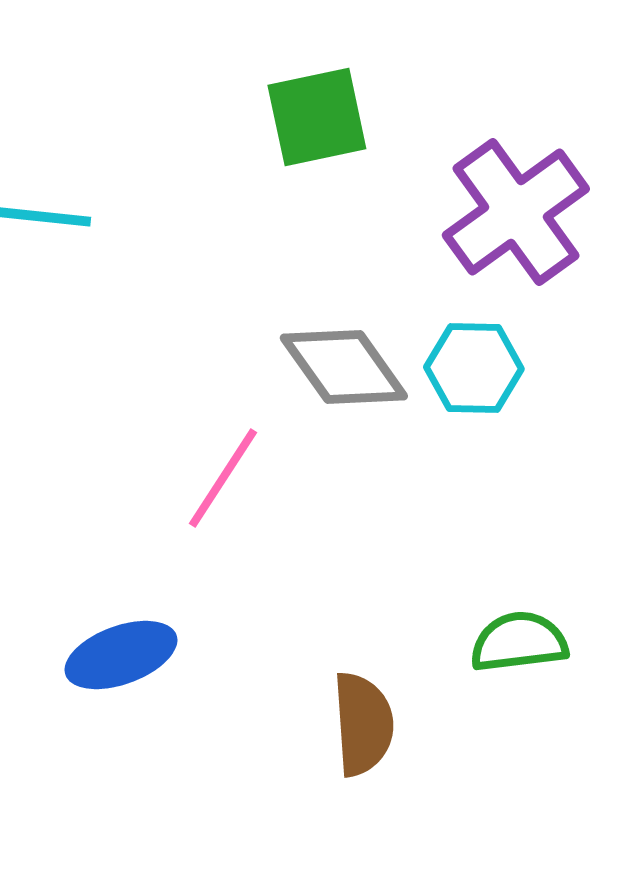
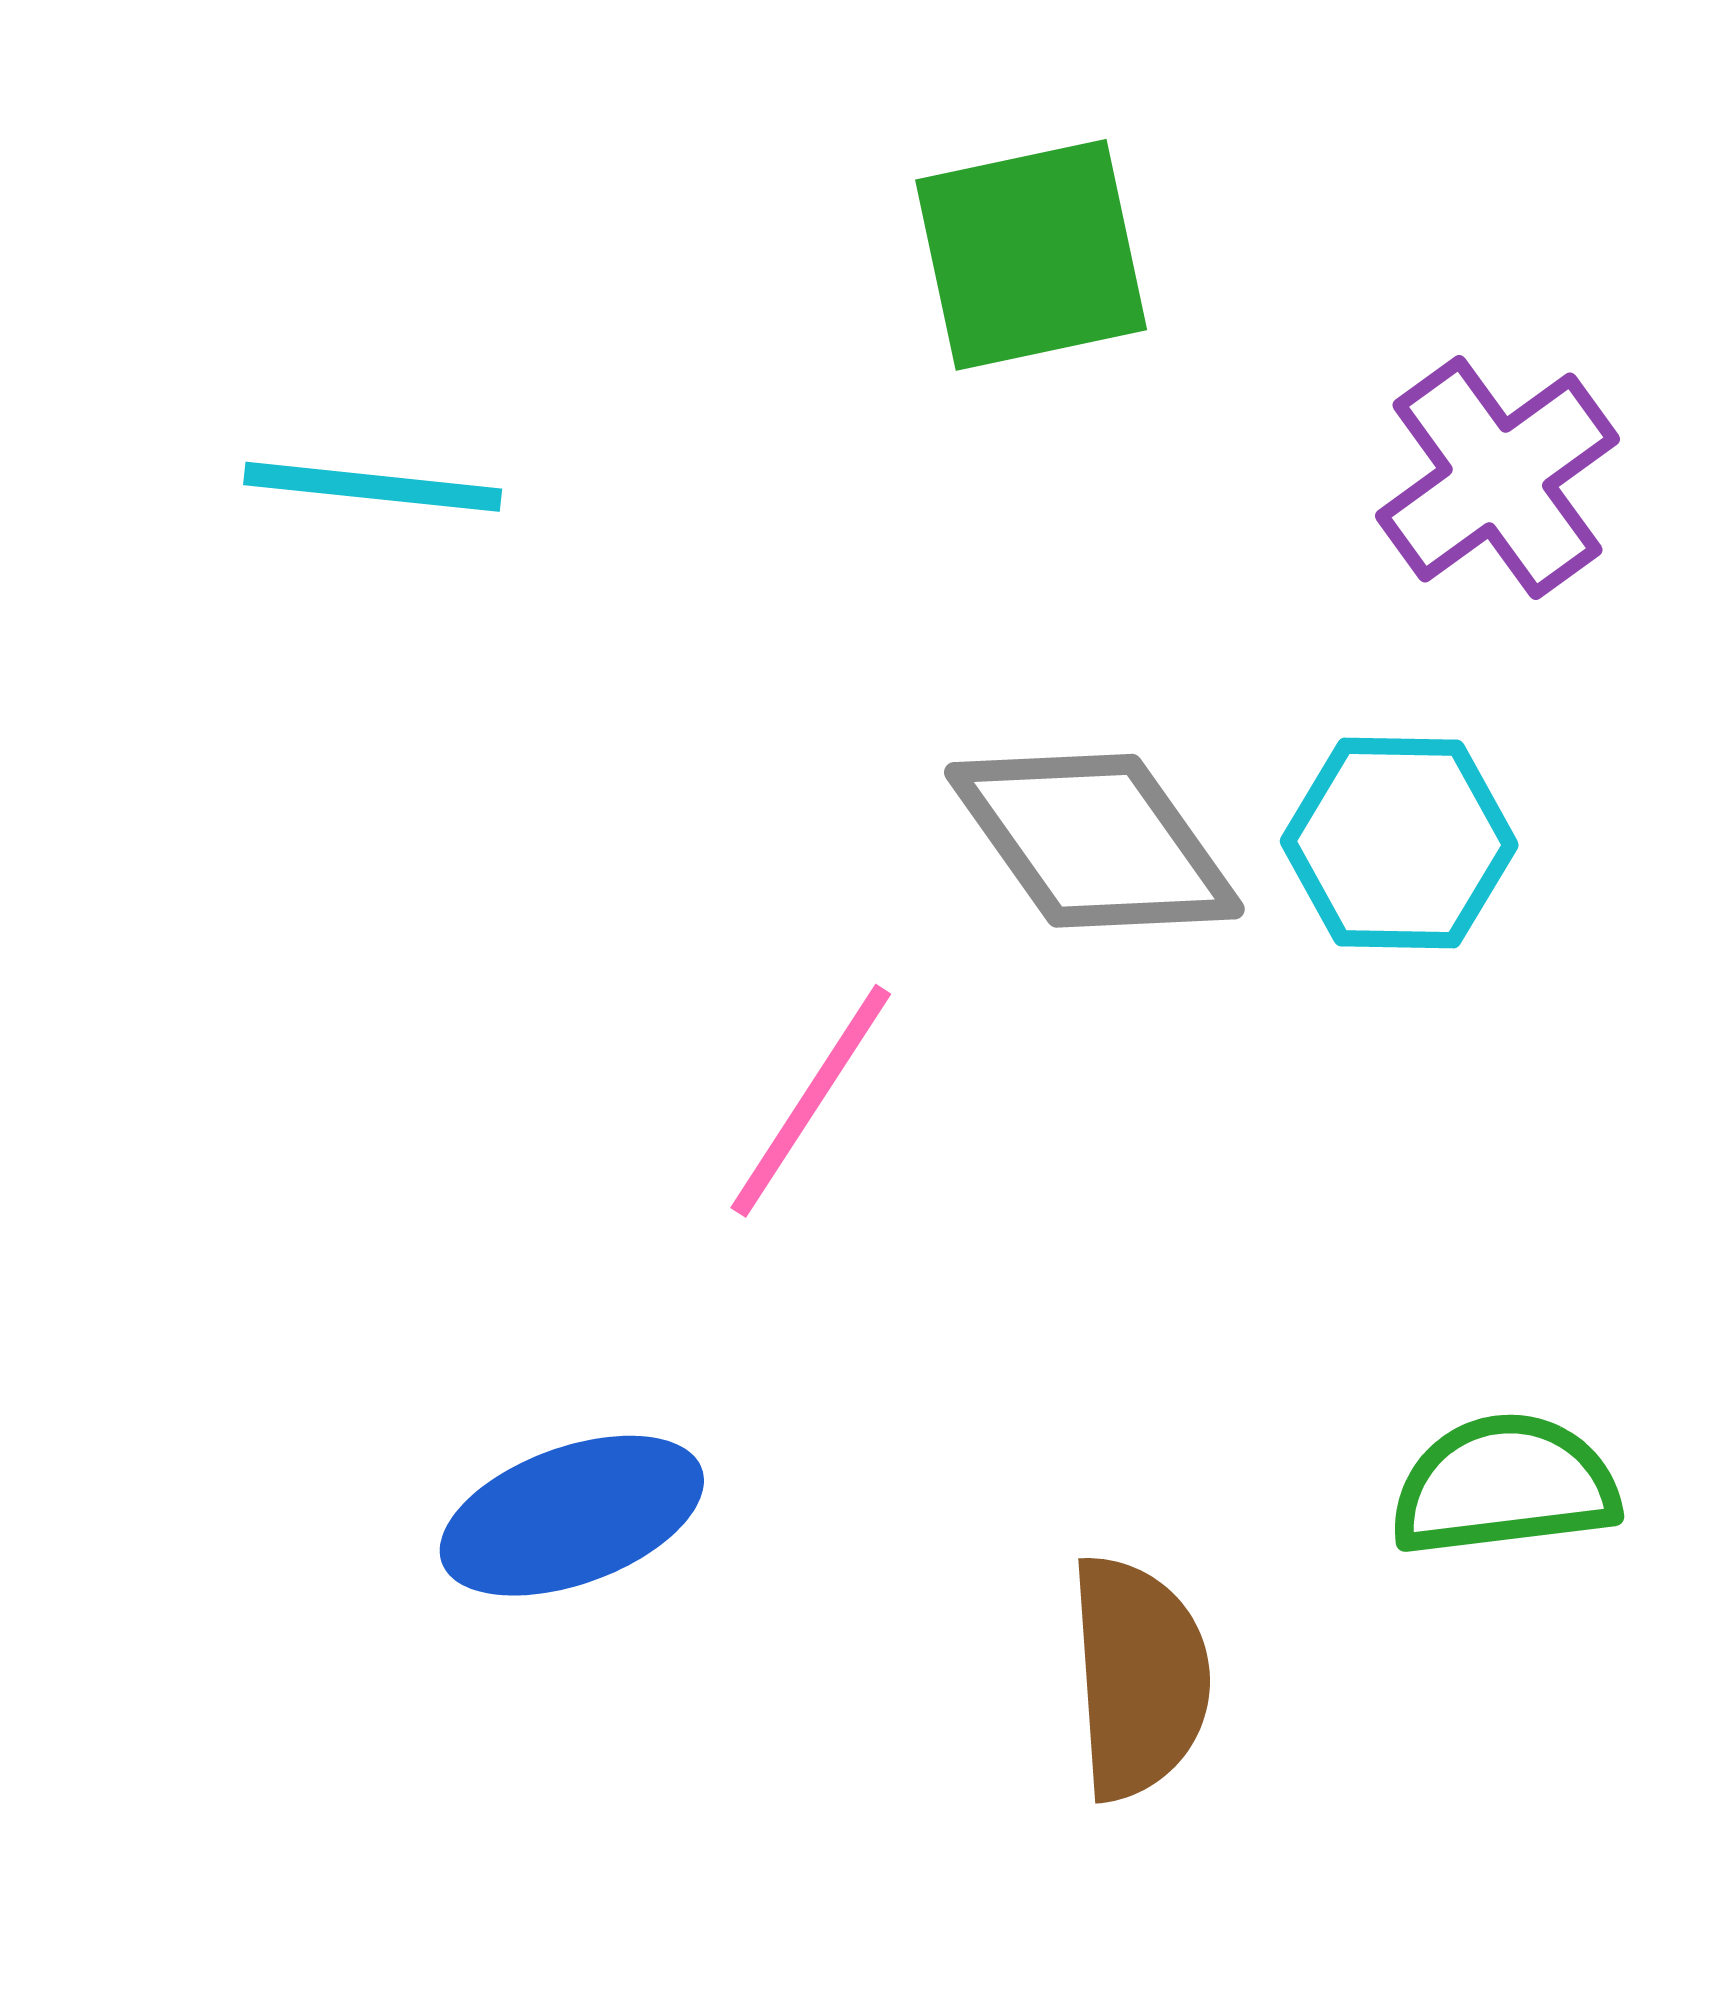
purple cross: (516, 212) -> (1497, 477), size x0.7

